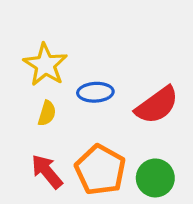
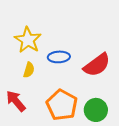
red arrow: (47, 172) -> (16, 101), moved

